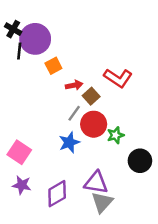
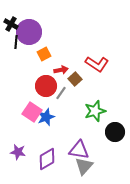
red circle: (94, 124) -> (46, 86), moved
green star: (116, 135) -> (95, 111), size x1.5
blue star: (69, 142) -> (46, 117), moved
pink square: (19, 152) -> (32, 112), moved

